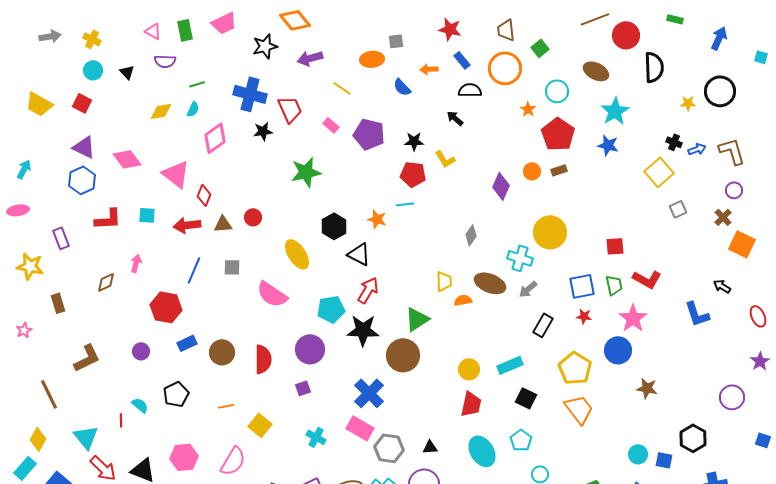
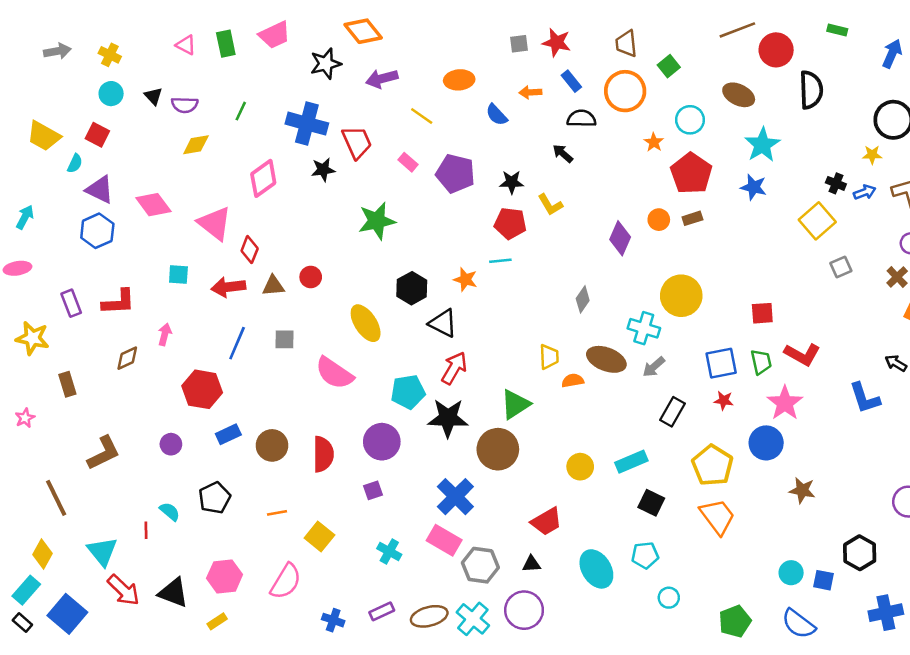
gray square: (396, 41) -> (519, 44), moved
purple semicircle: (165, 61) -> (185, 105), moved
green line: (197, 84) -> (241, 111), turned -49
yellow star: (688, 103) -> (872, 155), moved
cyan semicircle: (193, 109) -> (75, 163), moved
red L-shape: (108, 219) -> (119, 302), moved
red trapezoid: (471, 404) -> (546, 522), moved, turned 48
cyan pentagon: (521, 440) -> (645, 555), turned 30

